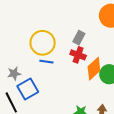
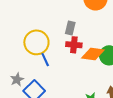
blue line: (46, 62) -> (45, 60), turned 72
orange diamond: (94, 69) -> (93, 54), turned 65

